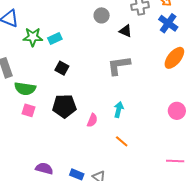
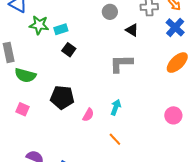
black square: (62, 68) -> (69, 50), moved
pink square: (28, 110) -> (22, 109), moved

